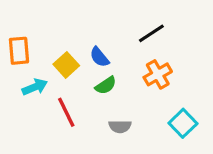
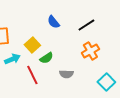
blue semicircle: (99, 57) -> (53, 22), moved
green semicircle: (106, 85) -> (46, 58), moved
gray semicircle: (120, 126) -> (66, 74), moved

